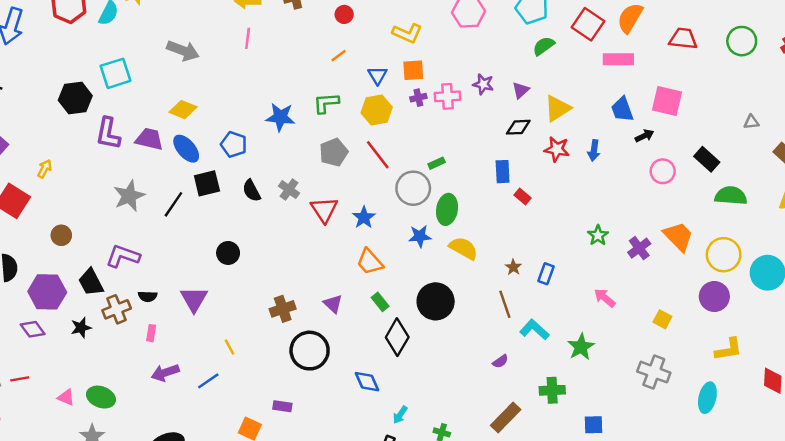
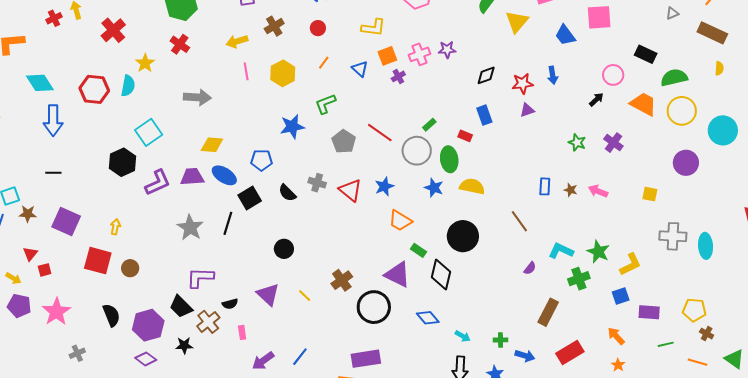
purple triangle: (521, 90) -> (527, 110), moved, turned 42
pink cross: (447, 96) -> (419, 54), moved
yellow triangle: (557, 108) -> (517, 22), moved
yellow hexagon: (377, 110) -> (283, 73), moved
purple L-shape: (108, 133) -> (158, 183), turned -108
black arrow: (644, 136) -> (596, 99), moved
red rectangle: (523, 196) -> (465, 136), moved
blue star: (364, 217) -> (384, 186), turned 30
brown circle: (61, 235) -> (130, 268), moved
blue star: (420, 236) -> (434, 188), turned -30
orange trapezoid: (678, 236) -> (643, 104), moved
yellow circle: (724, 255) -> (682, 111), moved
brown star: (513, 267) -> (571, 190), moved
purple triangle: (333, 304) -> (398, 274), moved, size x1.6
black star: (81, 328) -> (184, 345), turned 30
cyan L-shape: (534, 330) -> (561, 251), moved
yellow line: (230, 347) -> (305, 295), moved
green star: (581, 347) -> (598, 252), moved
yellow L-shape: (729, 349) -> (630, 264), moved
gray cross: (654, 372) -> (673, 236), moved
purple rectangle: (282, 406) -> (366, 359), size x1.8
cyan arrow: (400, 415) -> (463, 336), turned -77

